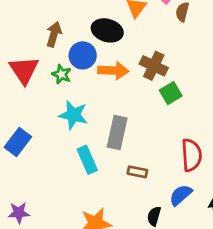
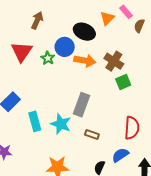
brown arrow: (54, 34) -> (37, 20), moved
cyan star: (73, 115) -> (61, 124), moved
cyan rectangle: (87, 160) -> (35, 121), moved

